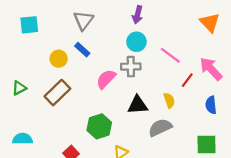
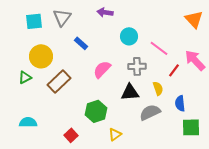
purple arrow: (138, 15) -> (105, 12), moved, turned 84
gray triangle: (83, 20) -> (62, 17), moved
yellow circle: (59, 59) -> (41, 56), moved, size x1.5
gray cross: (131, 67) -> (137, 66), moved
blue semicircle: (211, 105) -> (180, 103), moved

